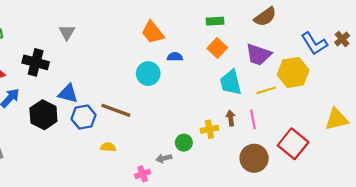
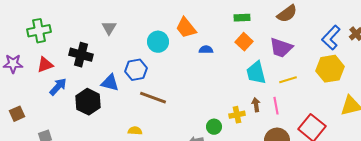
blue L-shape: (314, 43) -> (331, 38), turned 75
yellow hexagon: (293, 72) -> (330, 69), moved
cyan circle: (148, 74) -> (158, 42), moved
blue hexagon: (84, 117) -> (136, 70), moved
yellow semicircle: (108, 147) -> (135, 131), moved

